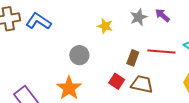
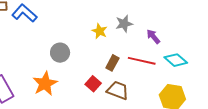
purple arrow: (162, 15) -> (153, 37), moved
yellow star: (105, 26) -> (99, 31), moved

